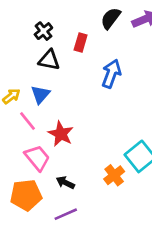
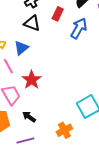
blue arrow: (111, 74) -> (79, 28), moved
orange cross: (114, 175) -> (64, 130), moved

